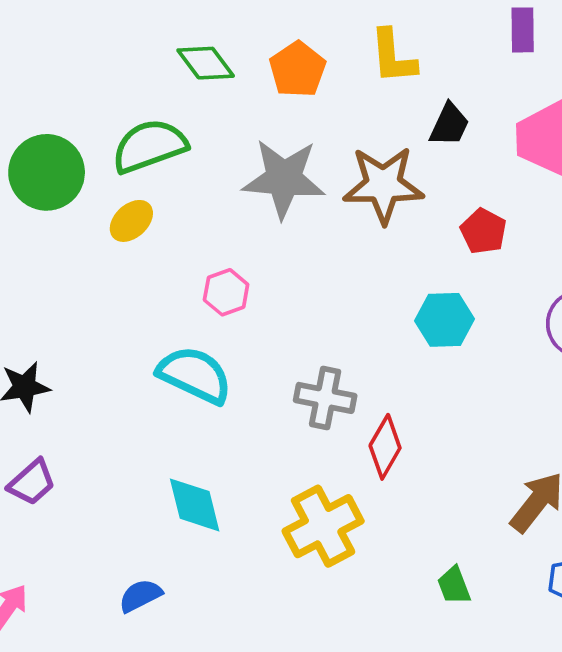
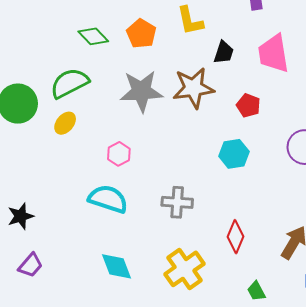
red diamond: (385, 447) -> (235, 237), moved

